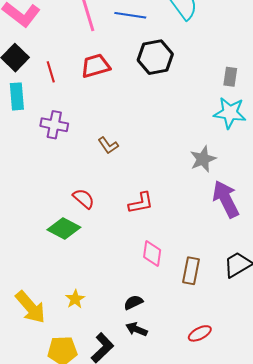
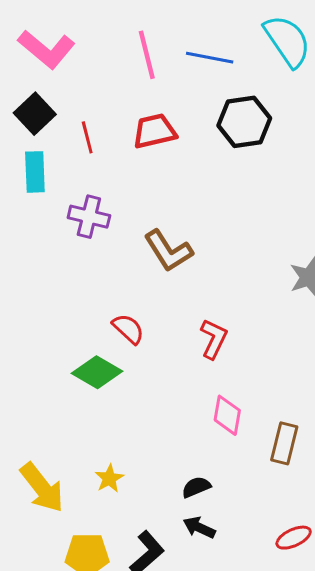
brown L-shape: (108, 145) -> (168, 251), size x1.6
red L-shape: (141, 203) -> (214, 339), turned -56

